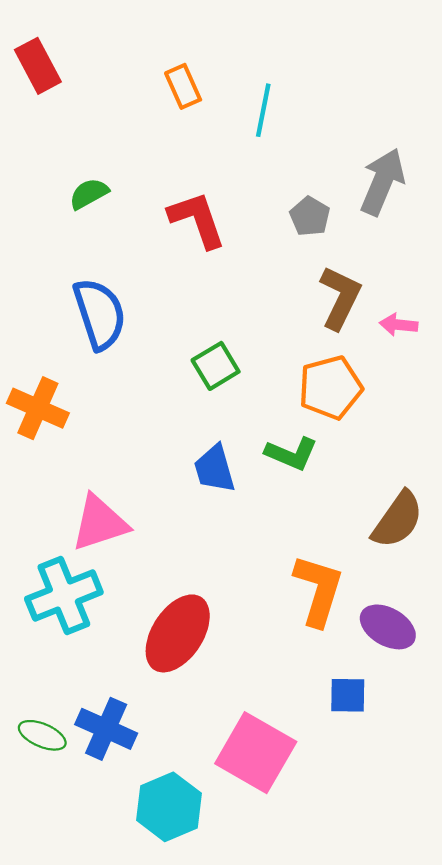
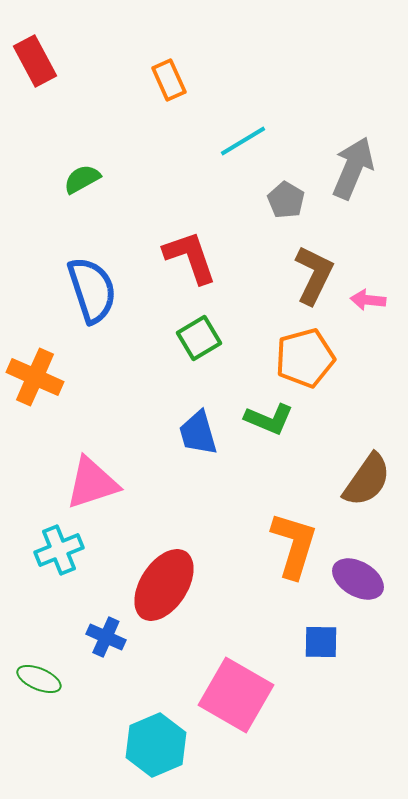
cyan line: (263, 110) -> (243, 141), moved, turned 48
red L-shape: (197, 220) -> (190, 257), moved
cyan cross: (64, 596) -> (59, 550), size x0.7
blue cross: (106, 729) -> (106, 637), moved, size x0.7

